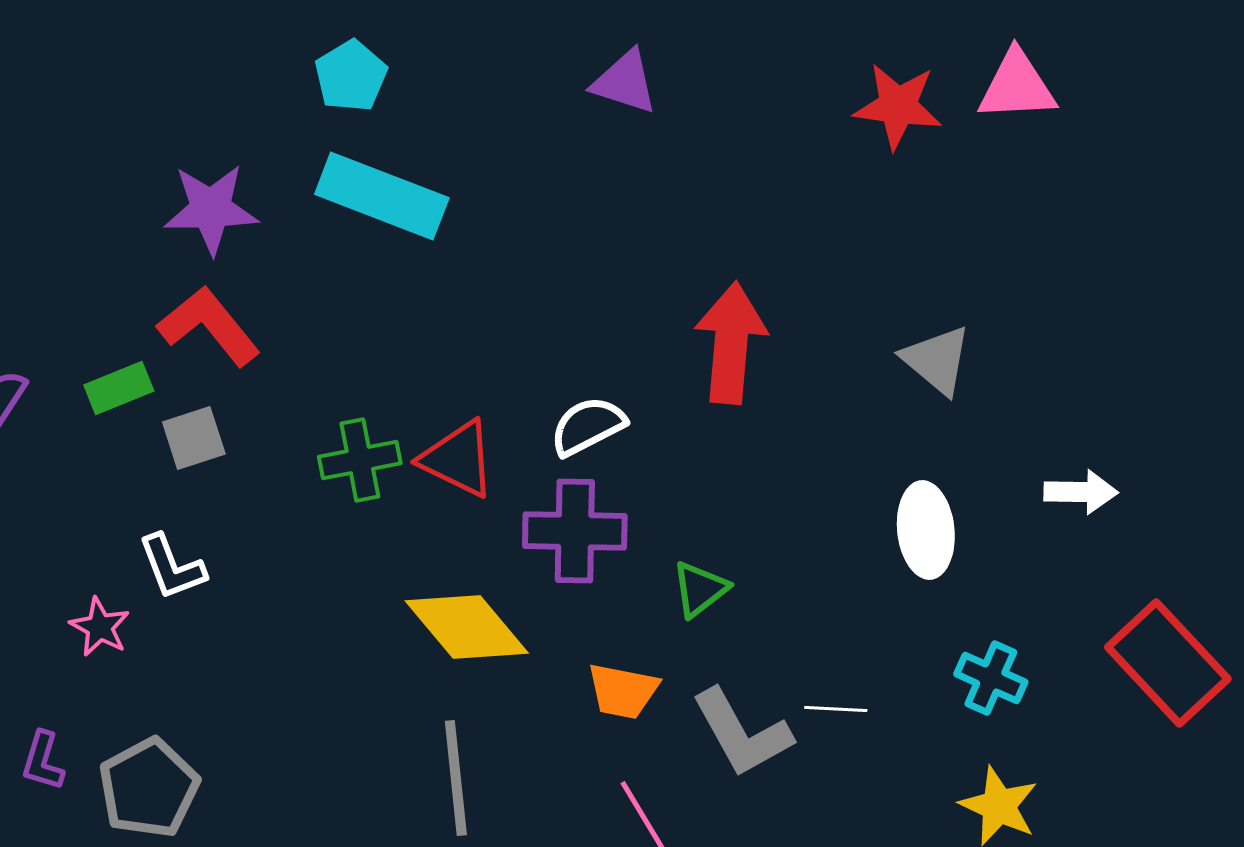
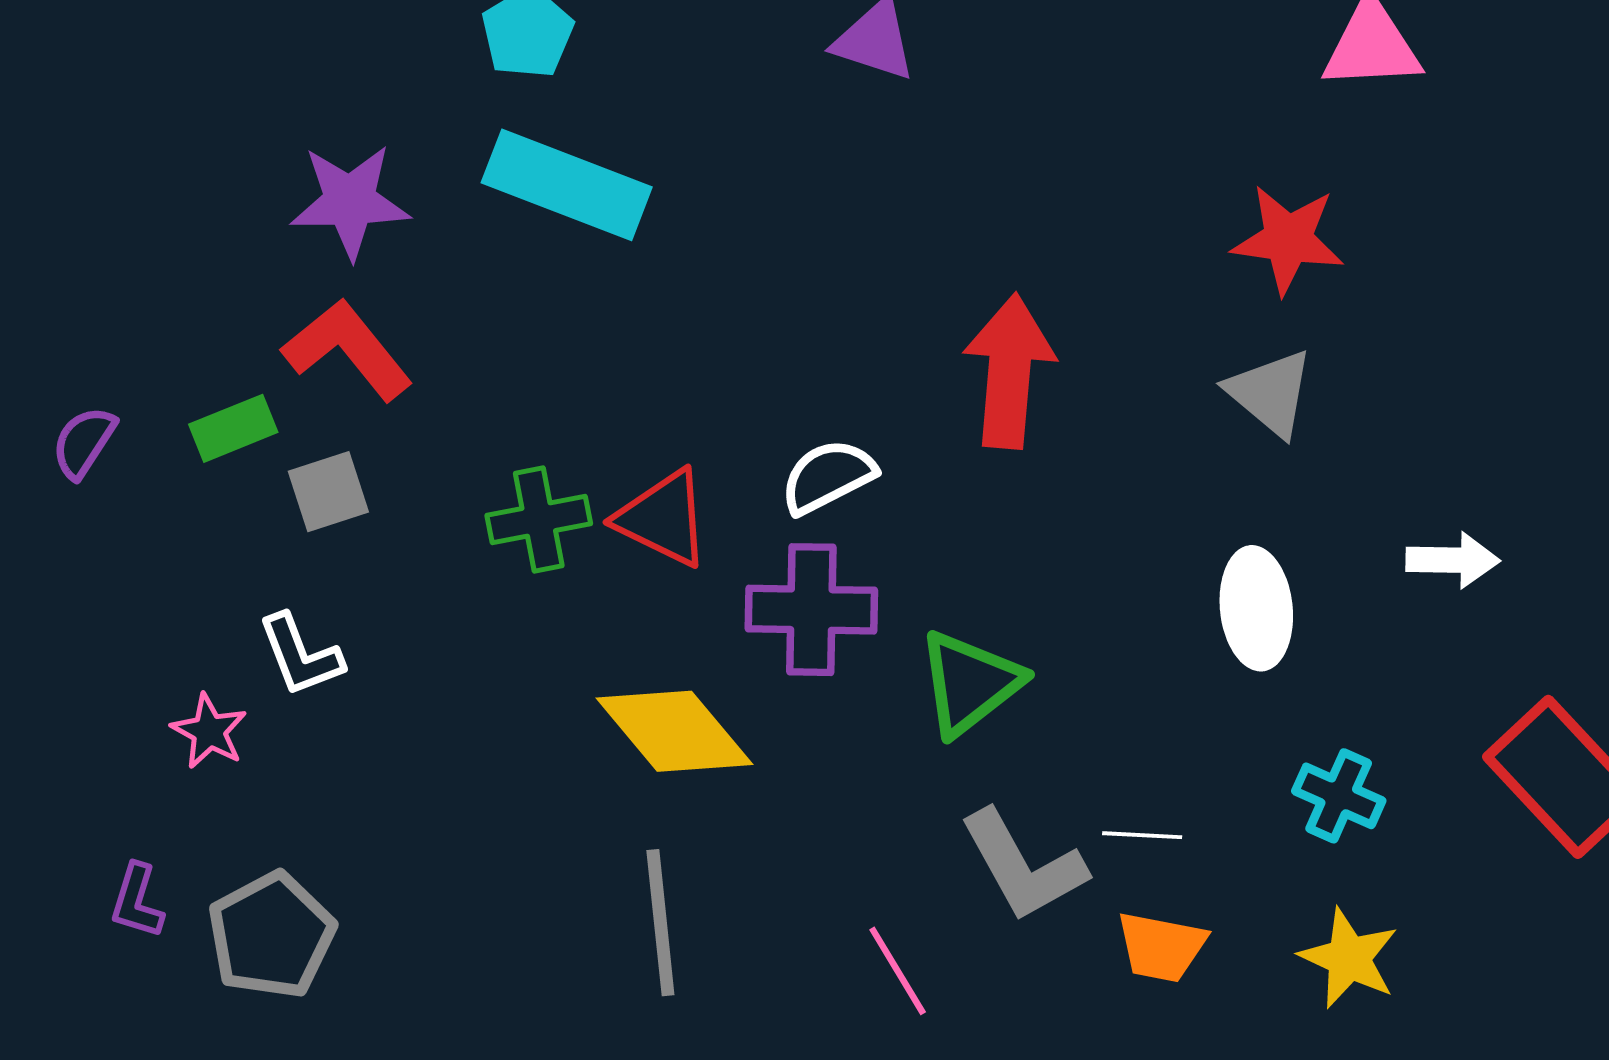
red star: (898, 106) -> (1288, 239), moved
green triangle: (700, 589) -> (970, 683), size x1.5
orange trapezoid: (623, 691) -> (1161, 947), moved

